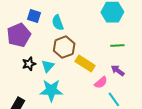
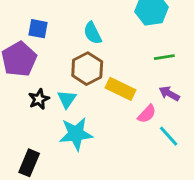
cyan semicircle: (58, 23) -> (93, 33), moved

